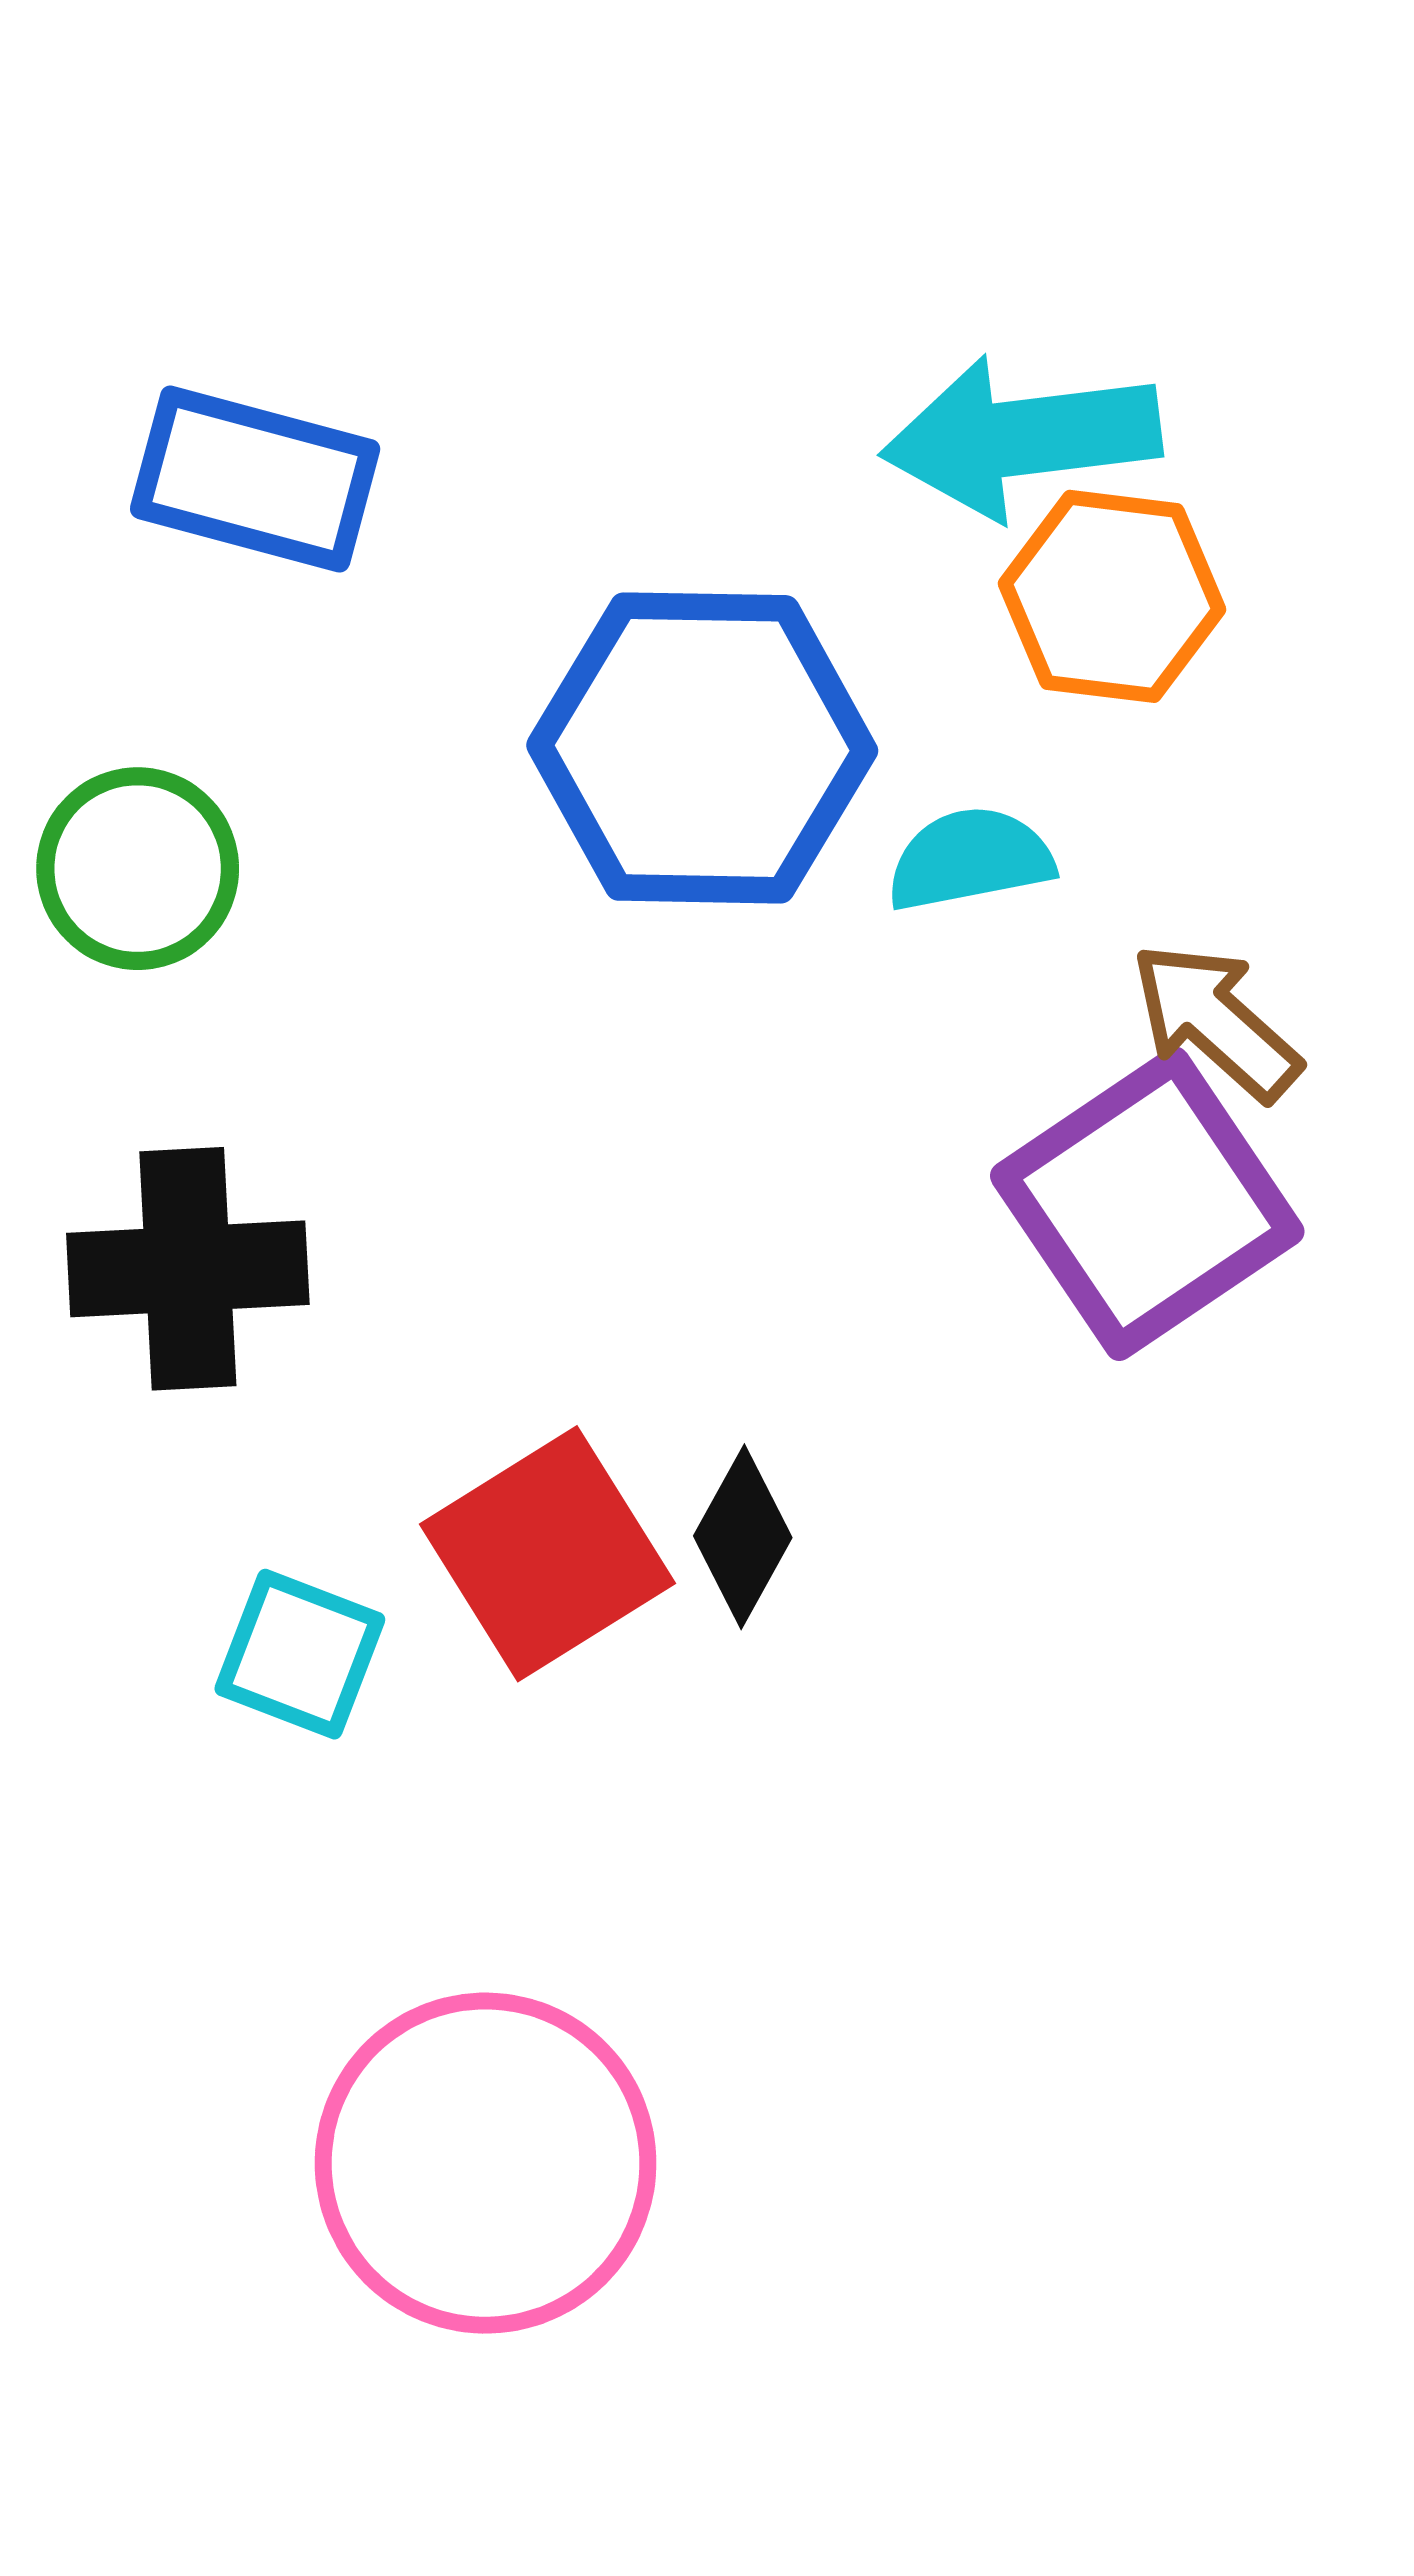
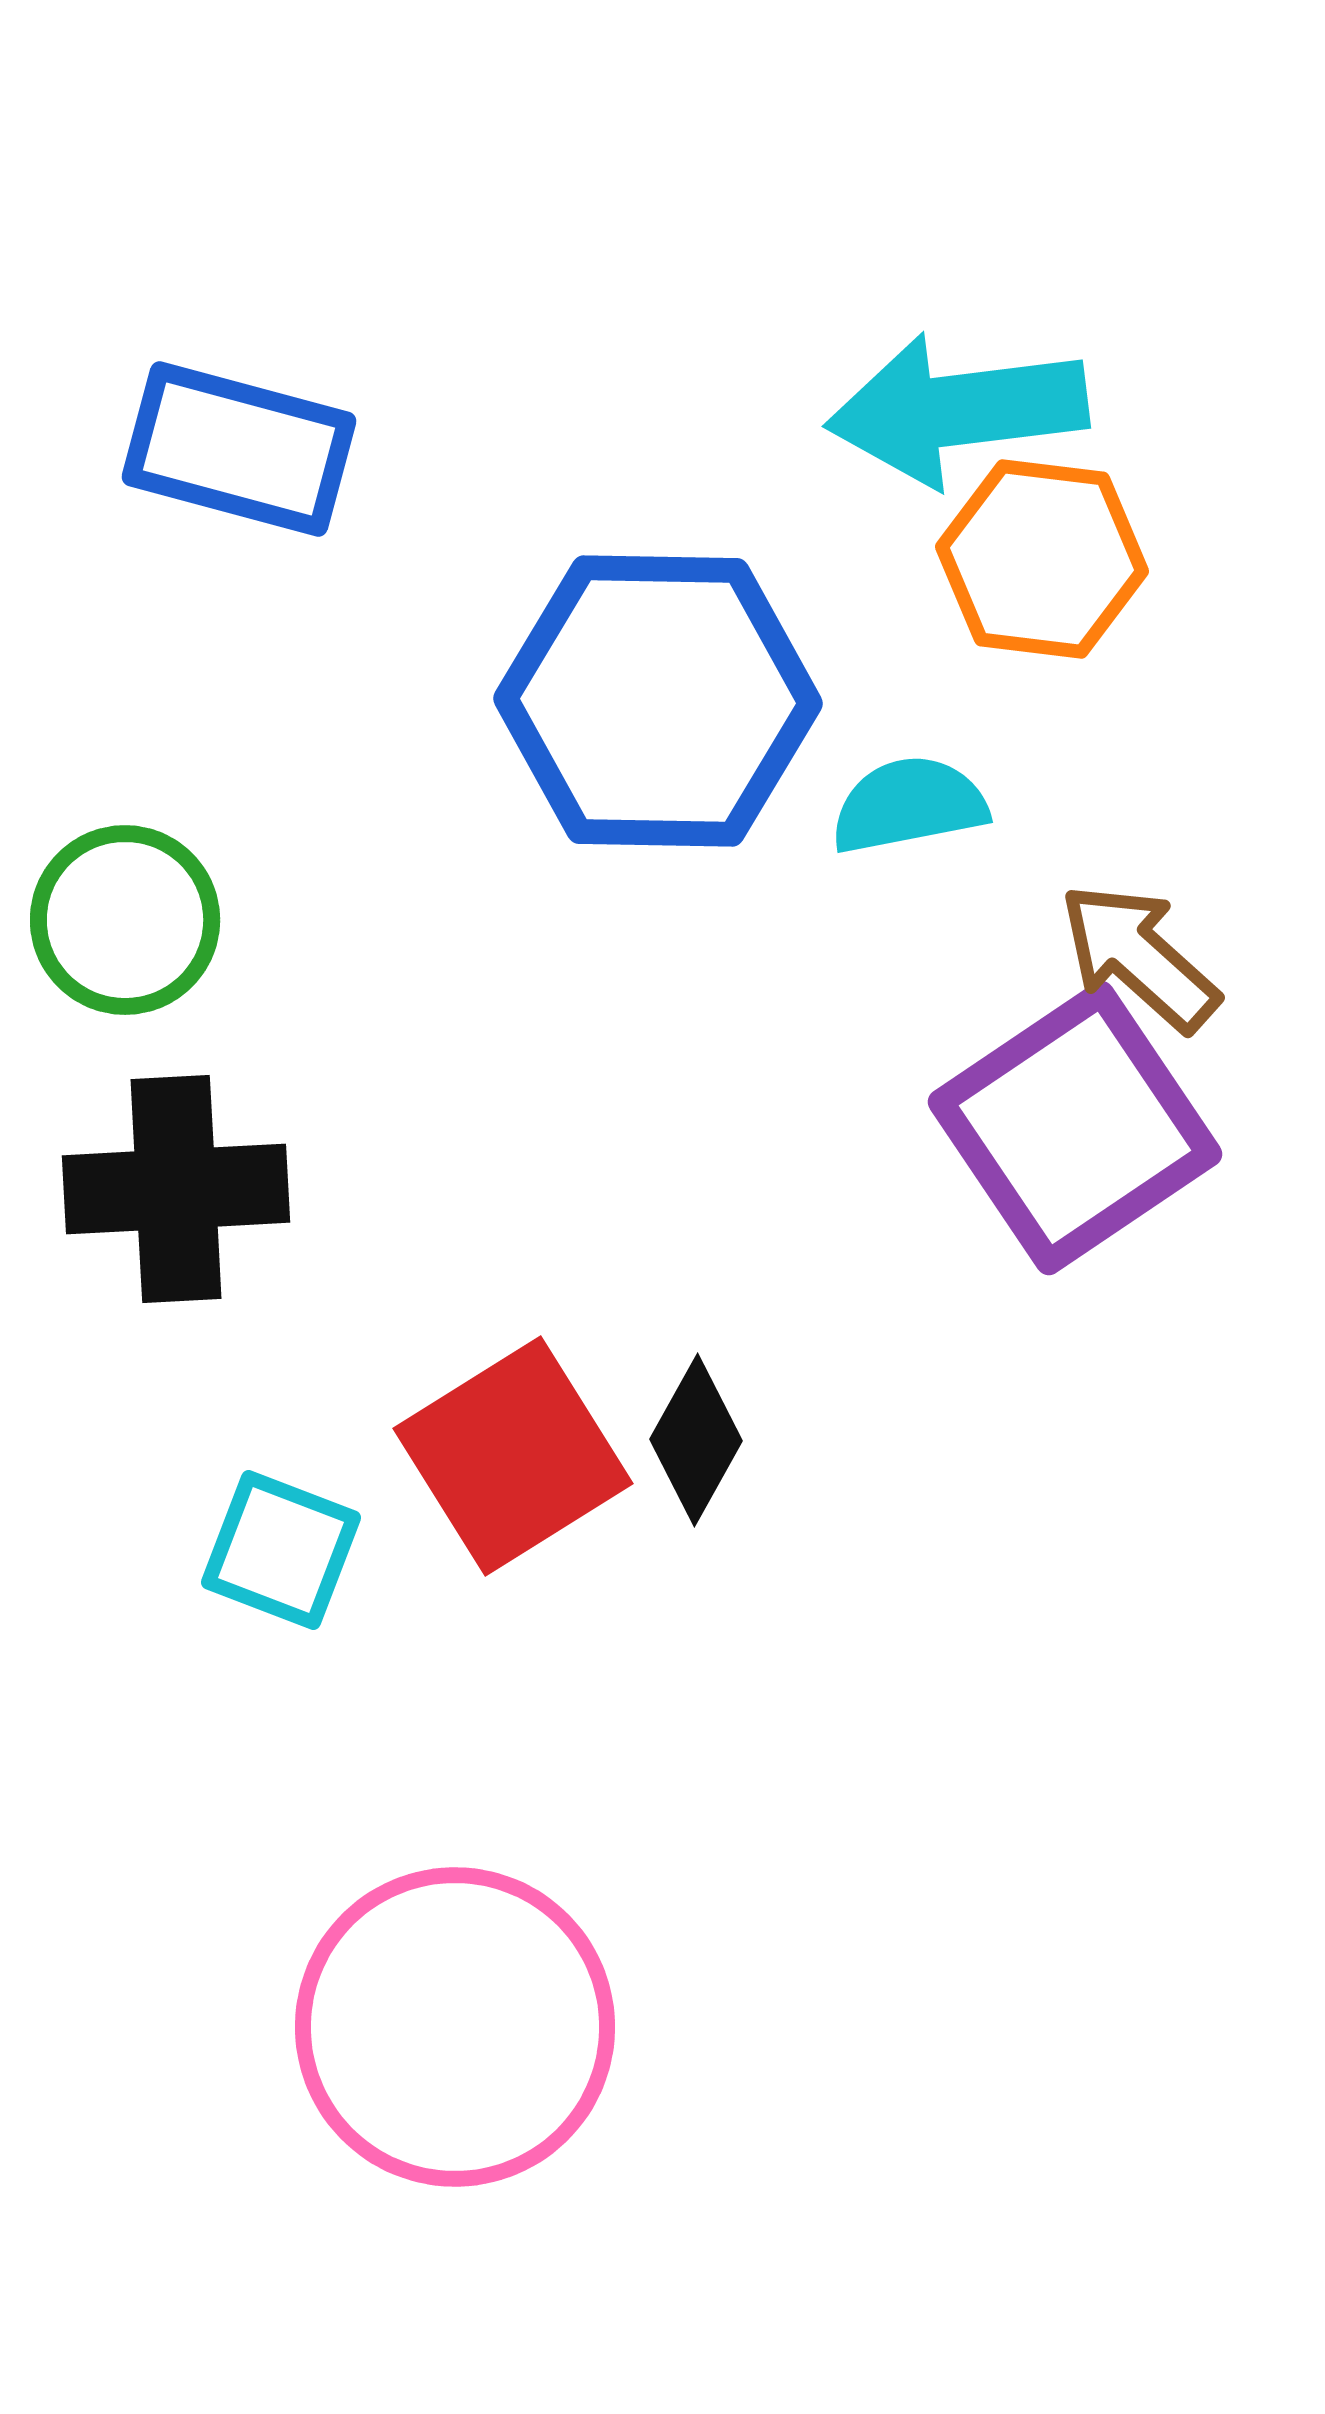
green circle: (138, 869) -> (125, 920), moved

